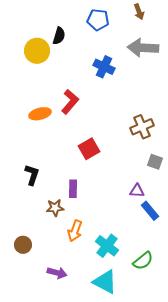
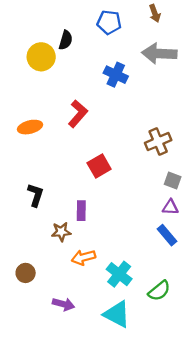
orange ellipse: (40, 114) -> (30, 127), moved
purple triangle: (137, 191) -> (170, 207), moved
orange arrow: (75, 231) -> (83, 257), turned 55

